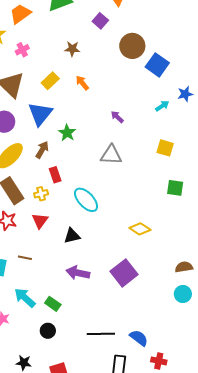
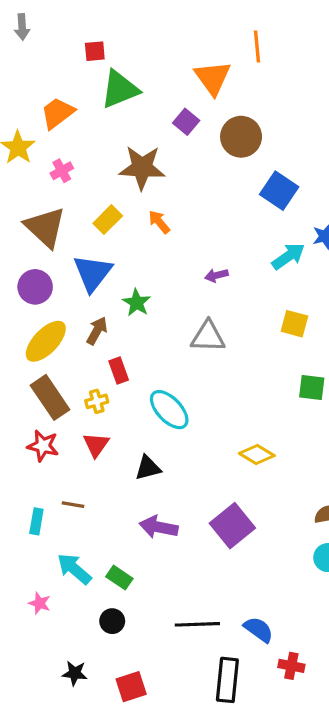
brown circle: (132, 46) -> (241, 137), moved
brown star: (72, 49) -> (142, 168), size x1.8
cyan arrow: (162, 106) -> (288, 256), size x1.5
purple arrow: (117, 117) -> (216, 275), turned -56

